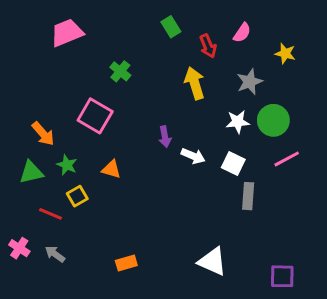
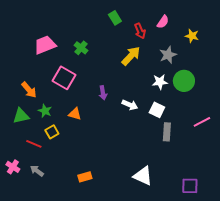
pink trapezoid: (67, 33) -> (45, 45), moved
yellow arrow: (195, 83) -> (131, 56), turned 60
purple arrow: (165, 137) -> (103, 93), moved
pink line: (287, 159) -> (202, 122), moved

